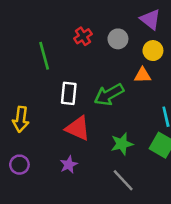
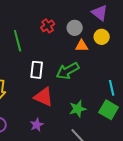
orange triangle: (143, 75) -> (82, 46), moved

